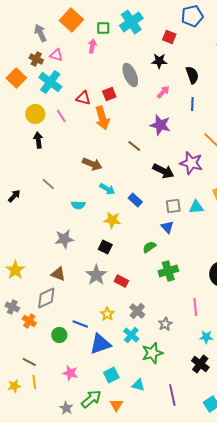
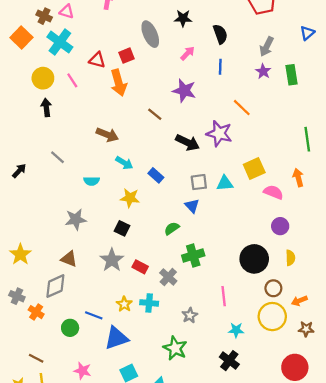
gray cross: (137, 311) -> (168, 277), moved
cyan cross: (131, 335) -> (149, 303), moved, turned -35
green star: (152, 353) -> (175, 348), turned -30

